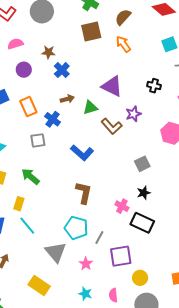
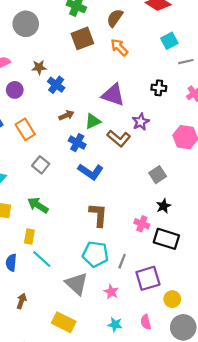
blue cross: (53, 119) -> (77, 143), moved
gray square: (38, 140) -> (41, 165), turned -35

